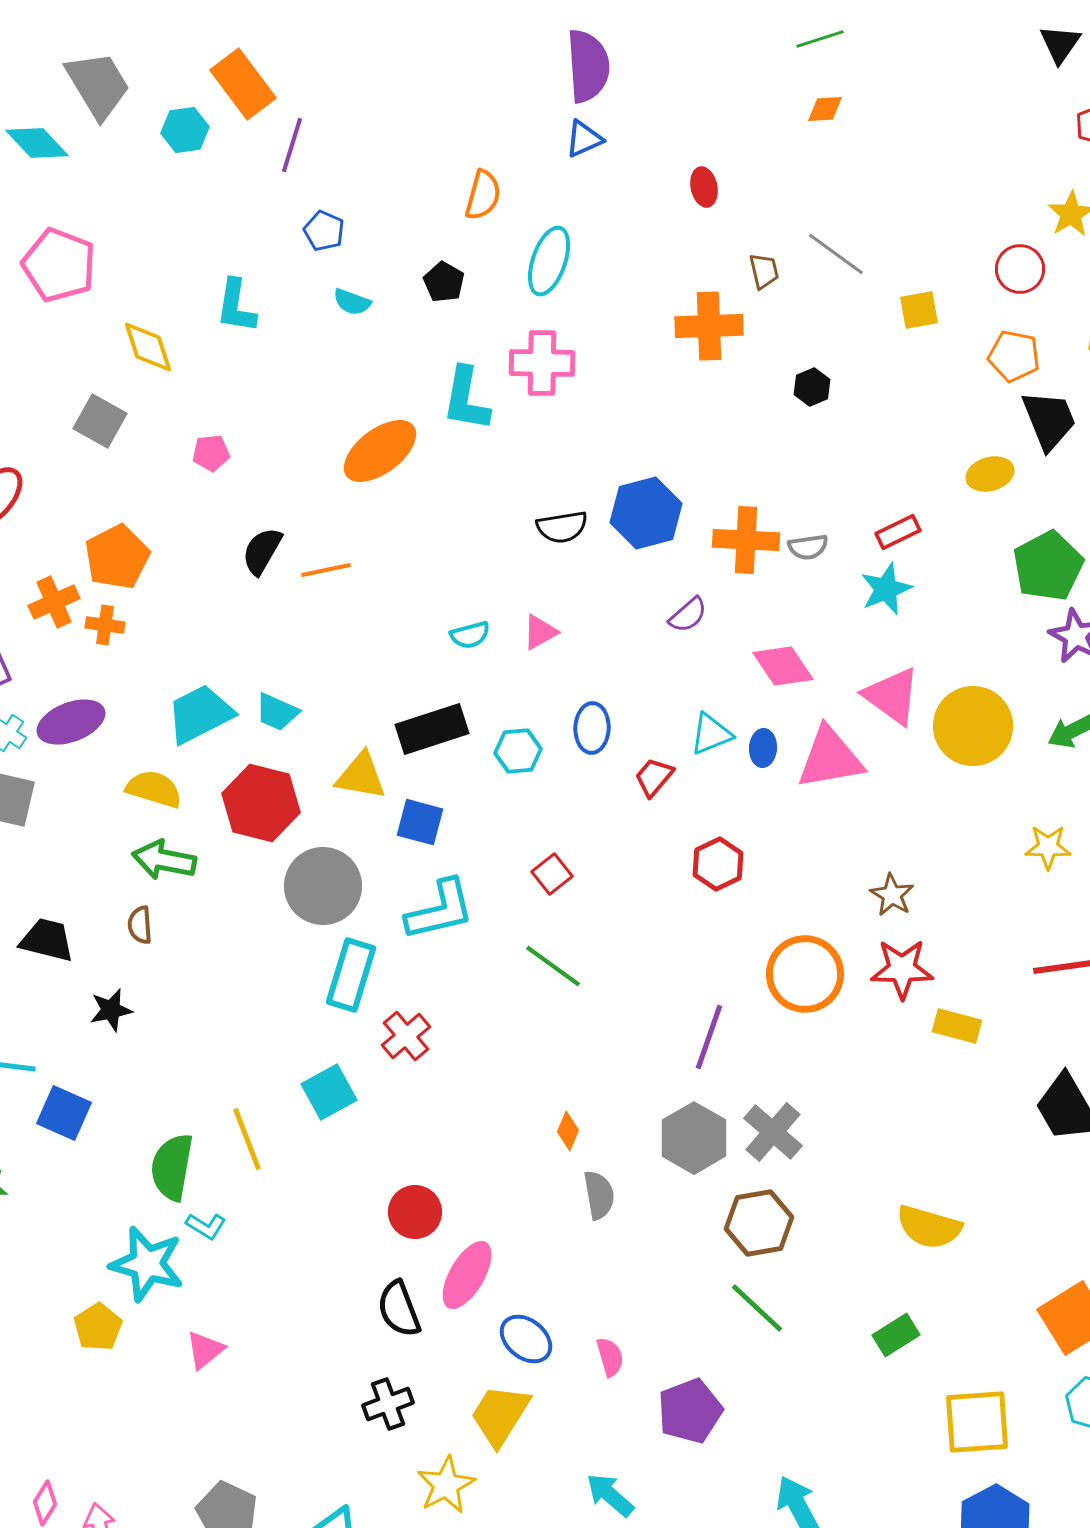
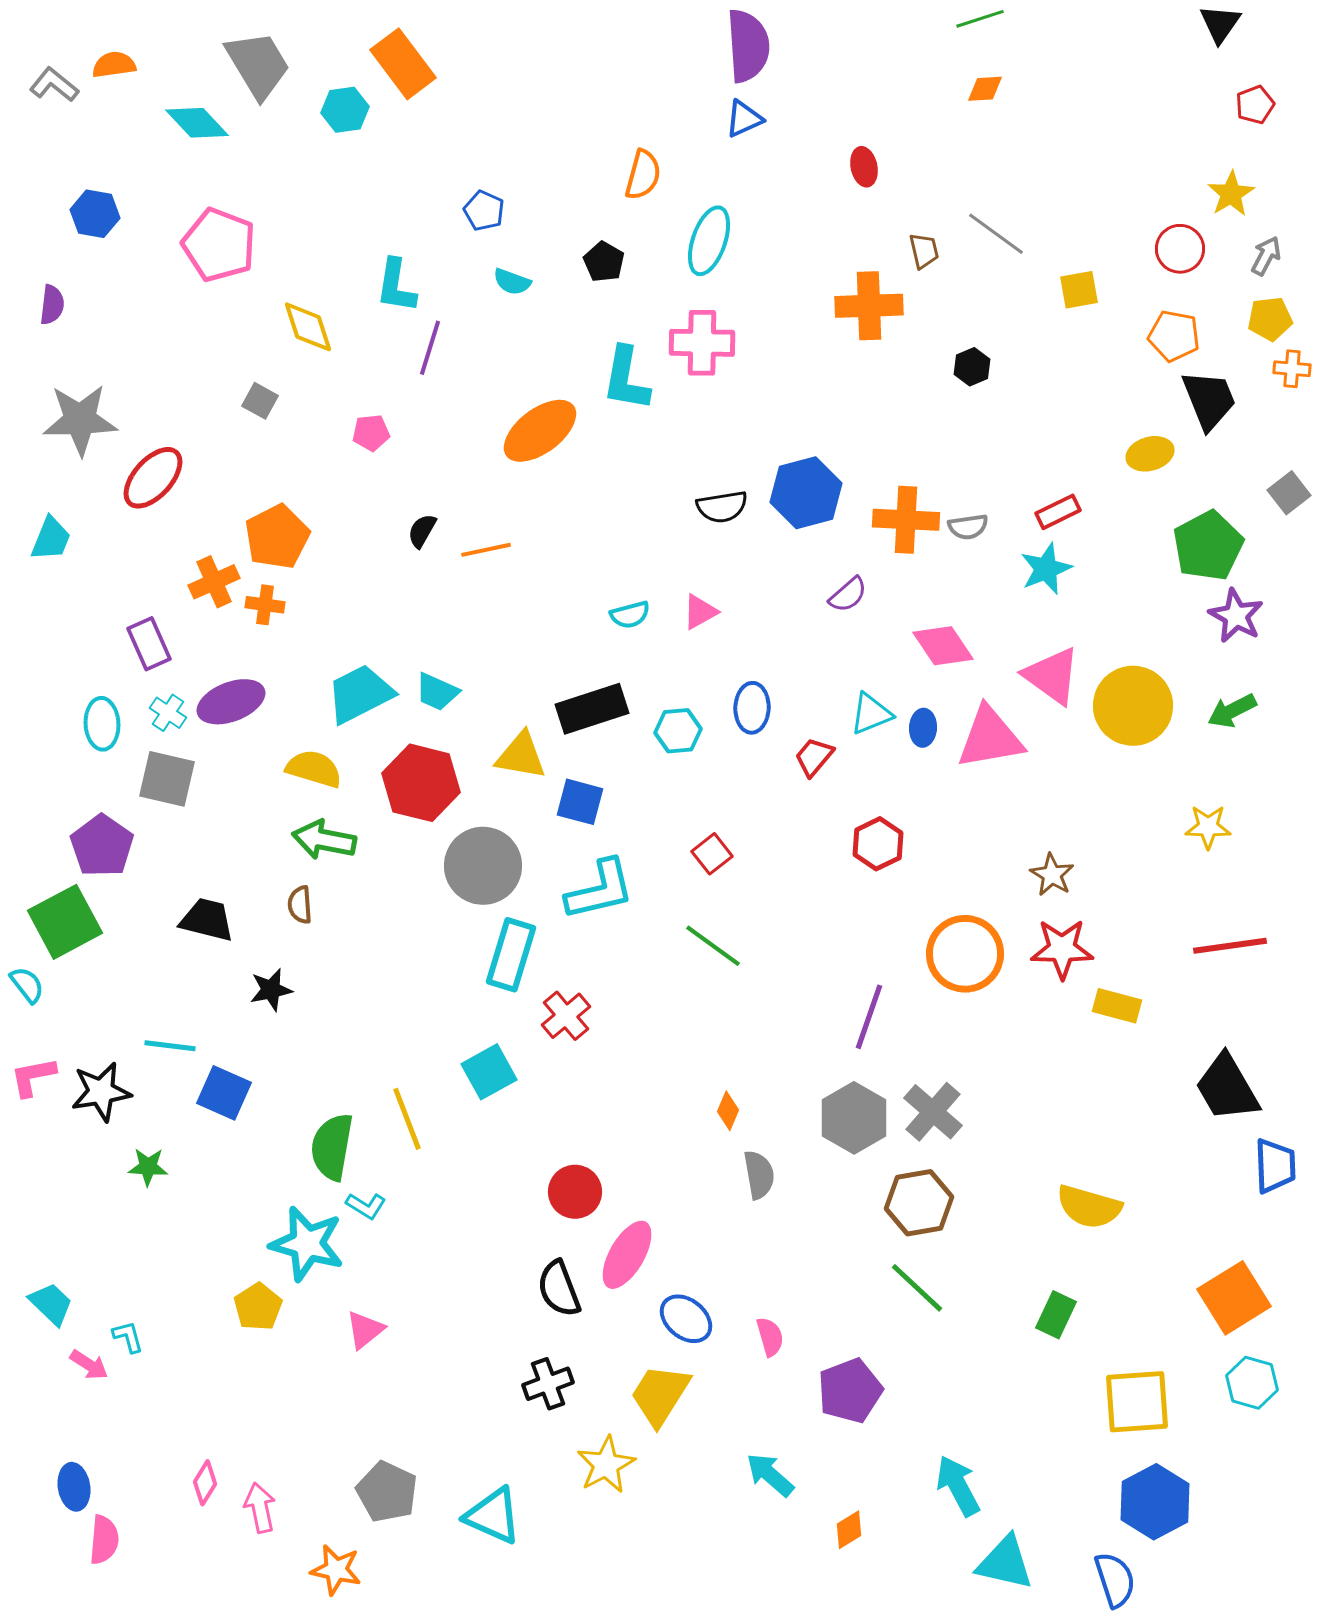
purple line: (292, 145) -> (430, 348), moved
gray square: (100, 421) -> (260, 401), size x0.7
black semicircle: (262, 551) -> (422, 531), size x0.7
green rectangle: (896, 1335) -> (1056, 1315), turned -33

